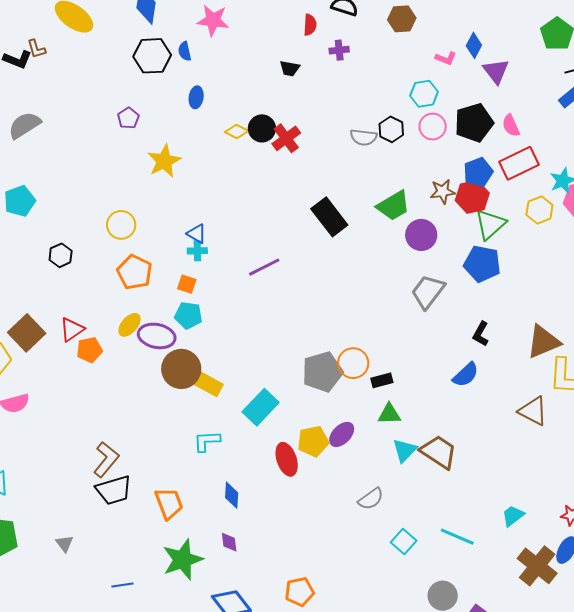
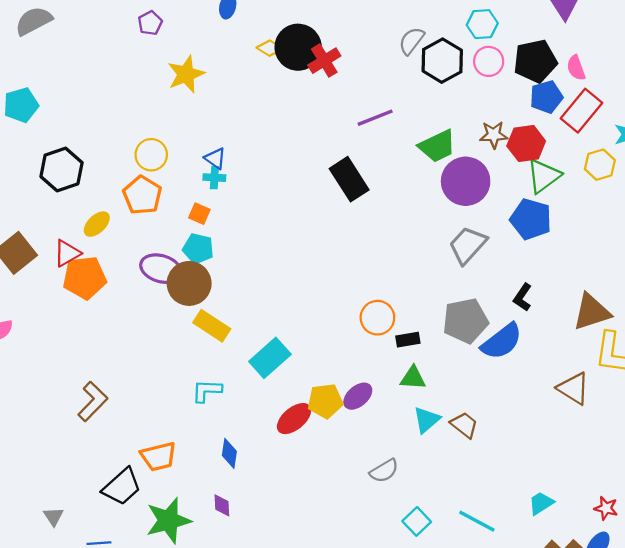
black circle: (262, 128) -> (298, 47), size x1.5
black hexagon: (391, 129) -> (442, 61), size x1.5
gray semicircle: (364, 137) -> (411, 41), moved, turned 116
red rectangle: (519, 163) -> (581, 111), turned -30
blue pentagon: (478, 172) -> (546, 97), moved
black rectangle: (329, 217) -> (349, 179), moved
yellow circle: (121, 225) -> (151, 155), moved
purple circle: (421, 235) -> (466, 181), size x1.4
black hexagon: (61, 255) -> (61, 170), size x1.6
purple line: (264, 267) -> (375, 118), moved
yellow ellipse: (129, 325) -> (97, 224), moved
orange pentagon: (89, 350) -> (85, 278), size x1.5
brown circle: (181, 369) -> (189, 283), moved
gray pentagon: (322, 372) -> (465, 321), moved
blue semicircle: (466, 375) -> (502, 341), size x1.4
brown trapezoid: (439, 452) -> (464, 425), size x0.7
red ellipse: (287, 459) -> (294, 419), turned 64
black trapezoid: (114, 490) -> (122, 487), moved, turned -30
orange trapezoid: (169, 503) -> (159, 456), turned 92
gray triangle: (64, 544) -> (53, 516), moved

